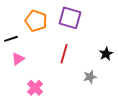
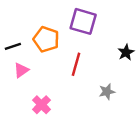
orange pentagon: (36, 21) -> (46, 39), moved
black star: (106, 54) -> (126, 52), moved

